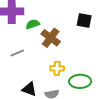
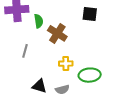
green semicircle: (33, 24) -> (39, 21), turned 104
gray line: (17, 53) -> (25, 51), turned -48

